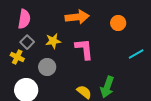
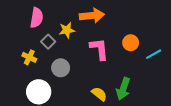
orange circle: (118, 23) -> (131, 43), moved
yellow star: (53, 41) -> (67, 30), moved
gray square: (27, 42) -> (48, 42), moved

